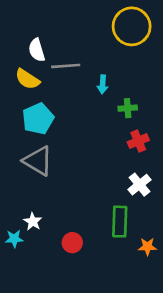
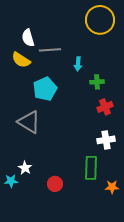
cyan pentagon: (38, 119) -> (45, 89), moved
white cross: (140, 185) -> (106, 140), turned 30

